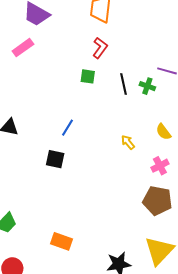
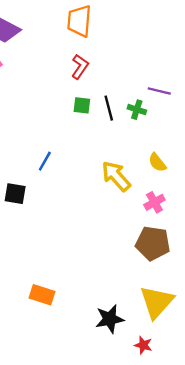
green square: (88, 76) -> (82, 105), moved
yellow arrow: (128, 142) -> (116, 176), size x1.8
black square: (55, 159) -> (15, 194), moved

